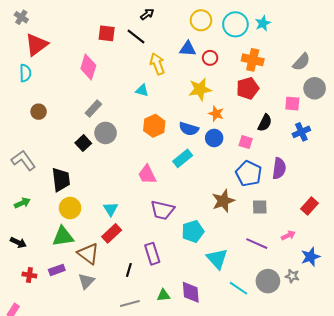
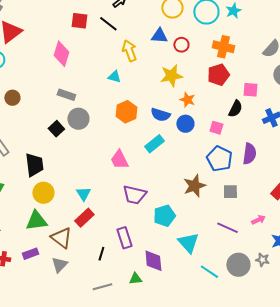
pink square: (292, 104) -> (250, 90), moved
gray rectangle: (93, 109) -> (66, 95), turned 66
purple diamond: (191, 292) -> (153, 261), moved

